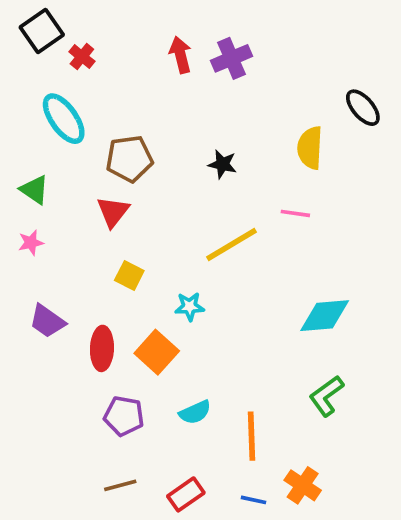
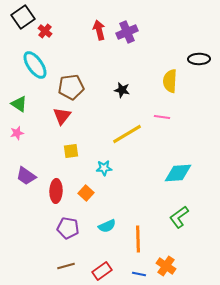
black ellipse: (363, 108) -> (199, 59), turned -50
yellow square: (129, 275) -> (71, 151), turned -35
orange square: (157, 352) -> (86, 193), size x0.7

